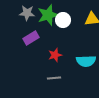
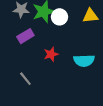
gray line: (54, 78) -> (25, 79), moved, turned 56

